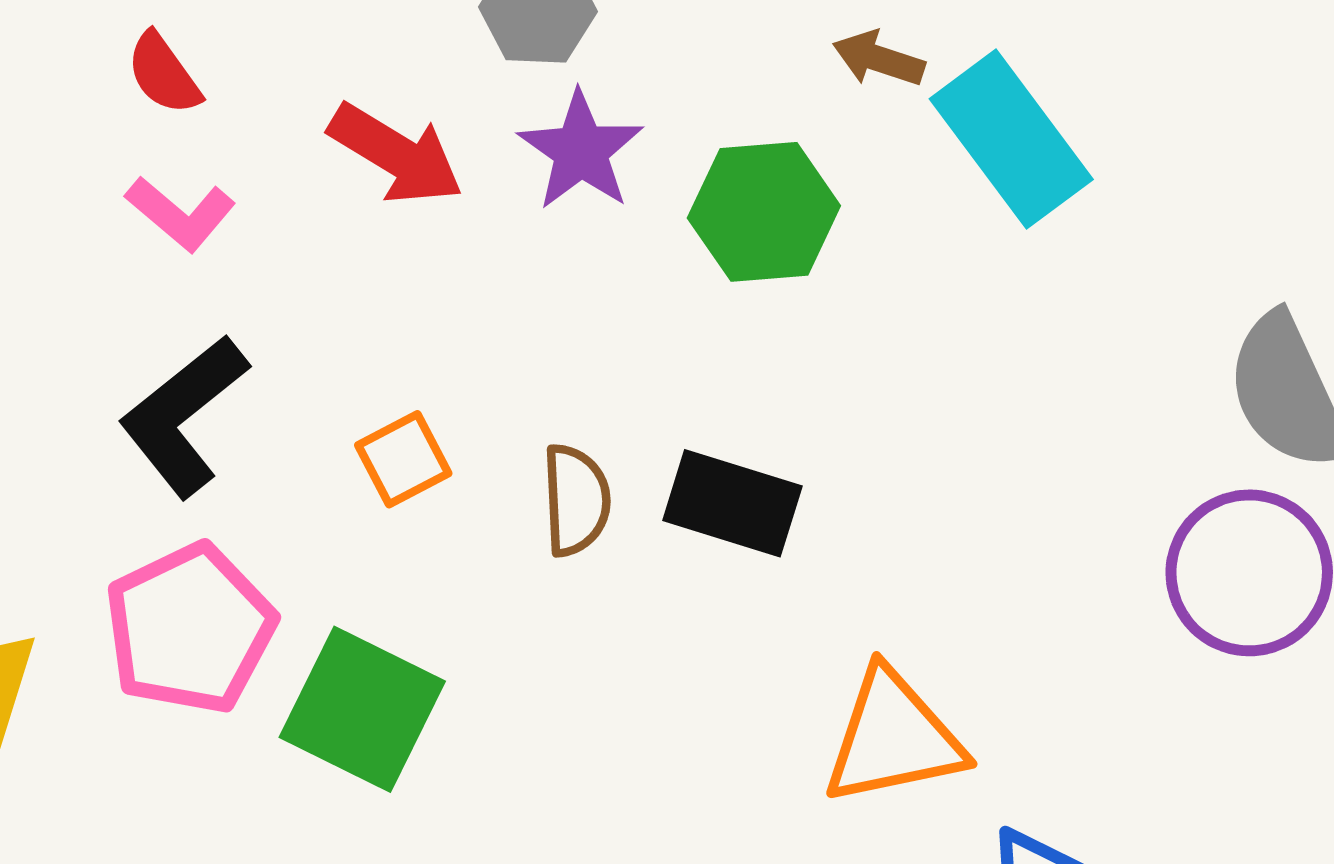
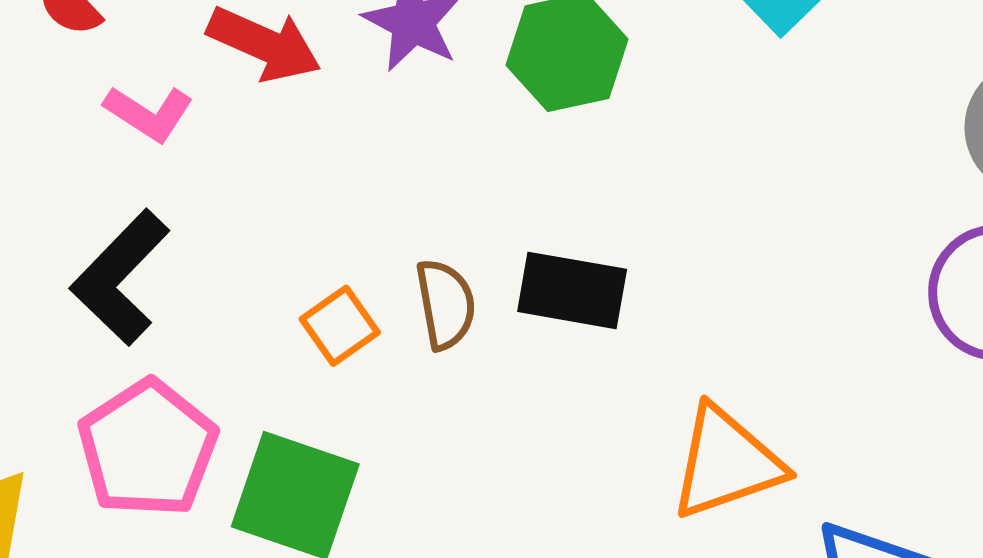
pink L-shape: (181, 214) -> (149, 113), moved
orange square: (403, 459) -> (340, 326), moved

